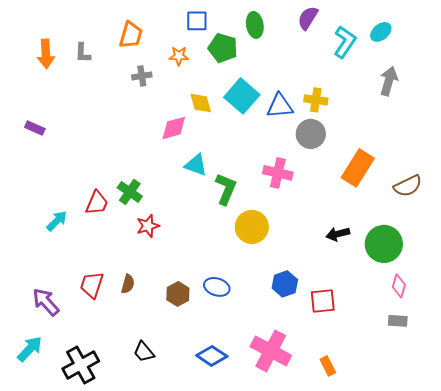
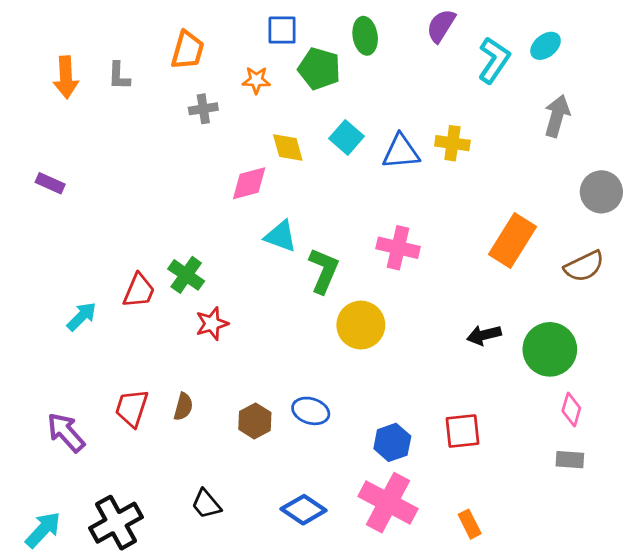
cyan square: (242, 96) -> (346, 137), size x0.7
gray circle: (311, 134) -> (601, 192), moved
blue hexagon: (285, 284) -> (392, 442), moved
cyan arrow: (30, 349) -> (43, 530), moved

